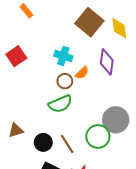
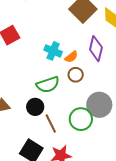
cyan cross: (63, 56) -> (53, 51), moved
brown circle: (65, 81) -> (76, 75), moved
black circle: (43, 142) -> (35, 107), moved

